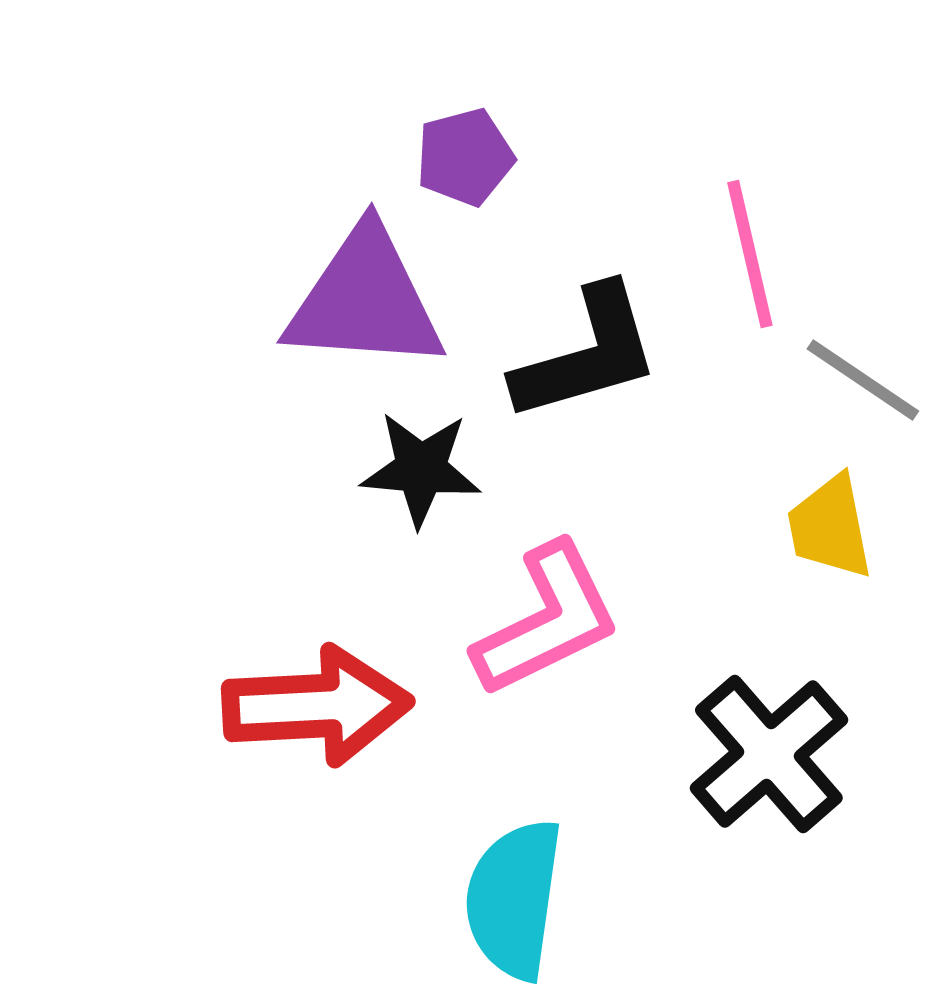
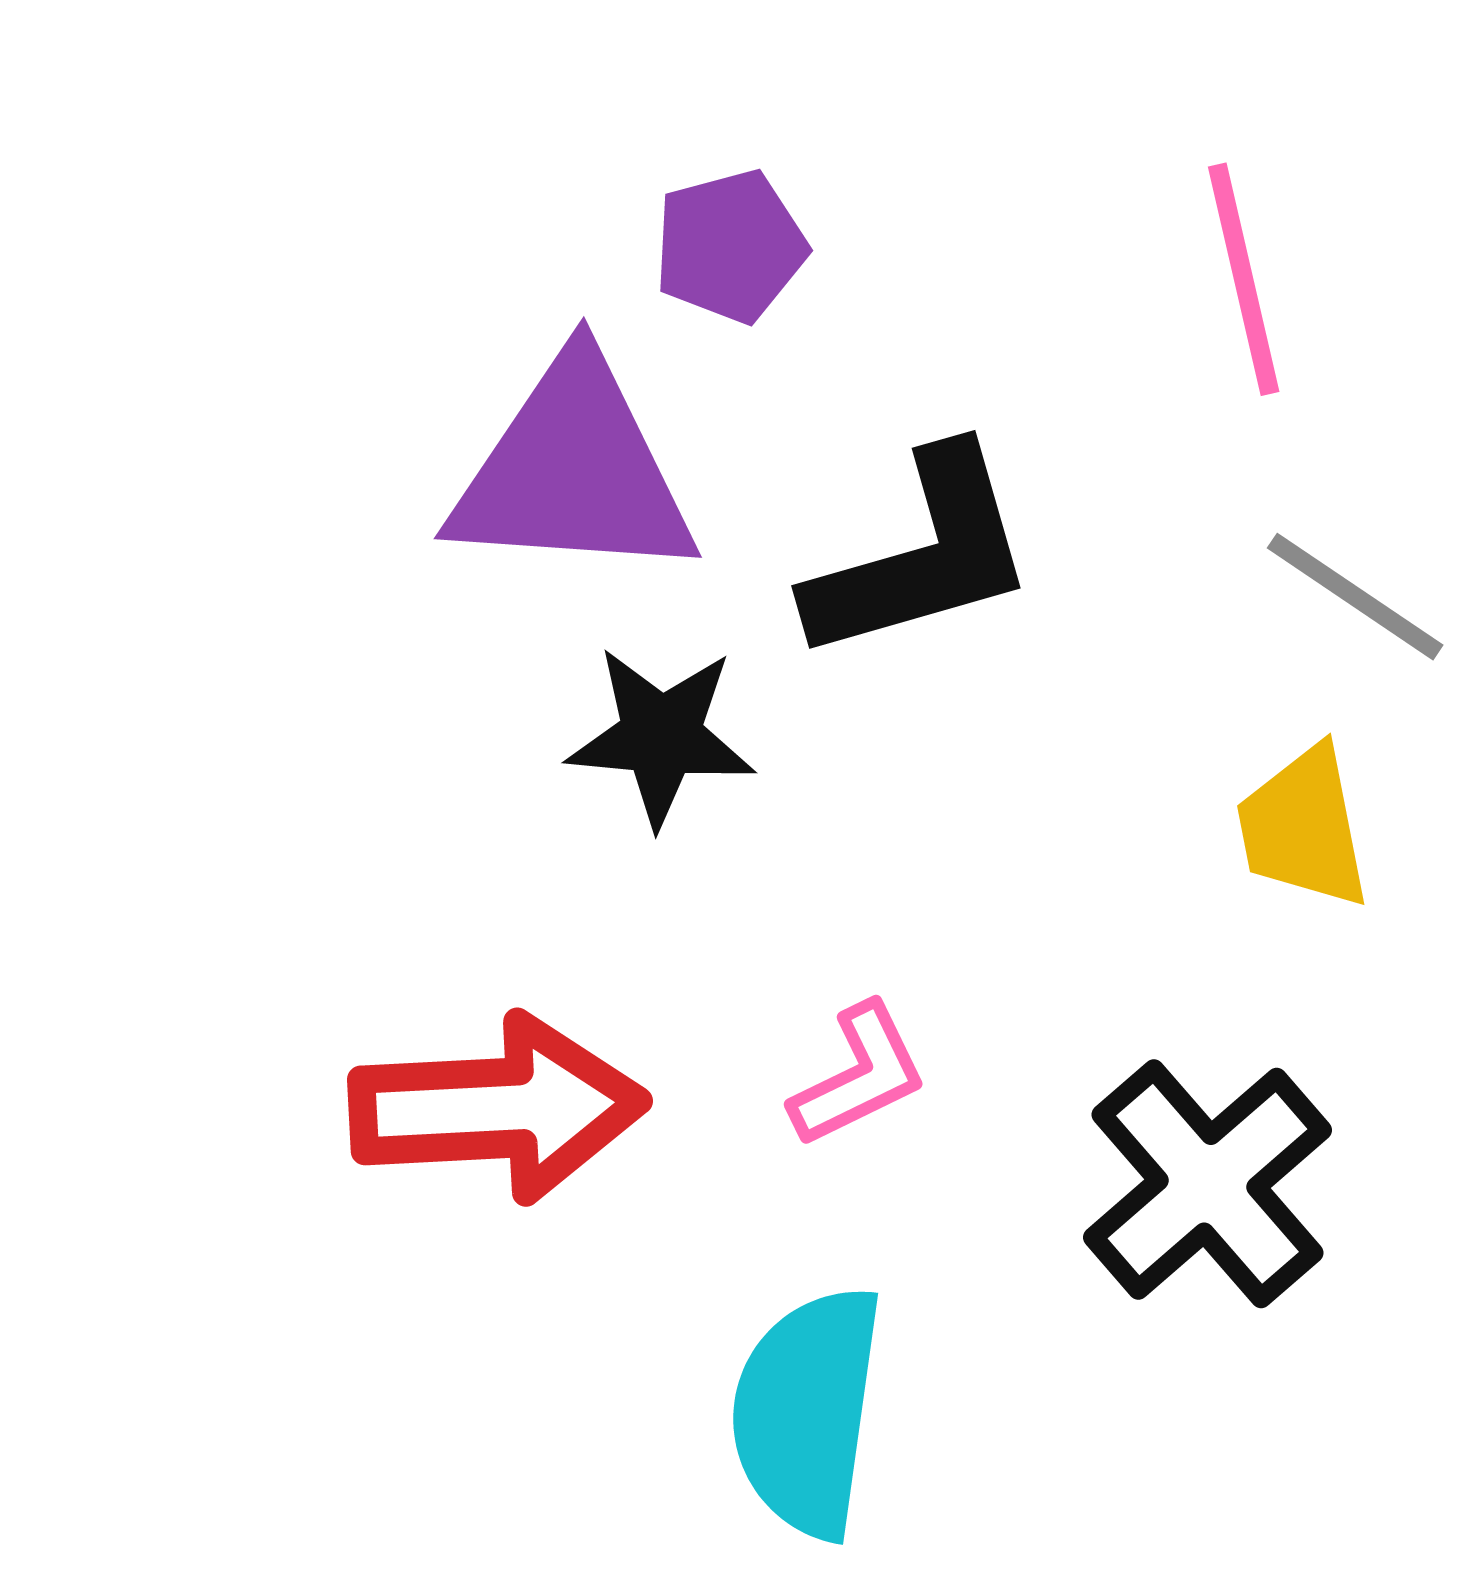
pink line: (750, 254) -> (1244, 279), moved
pink L-shape: (547, 620) -> (859, 1075), moved, size x0.6

